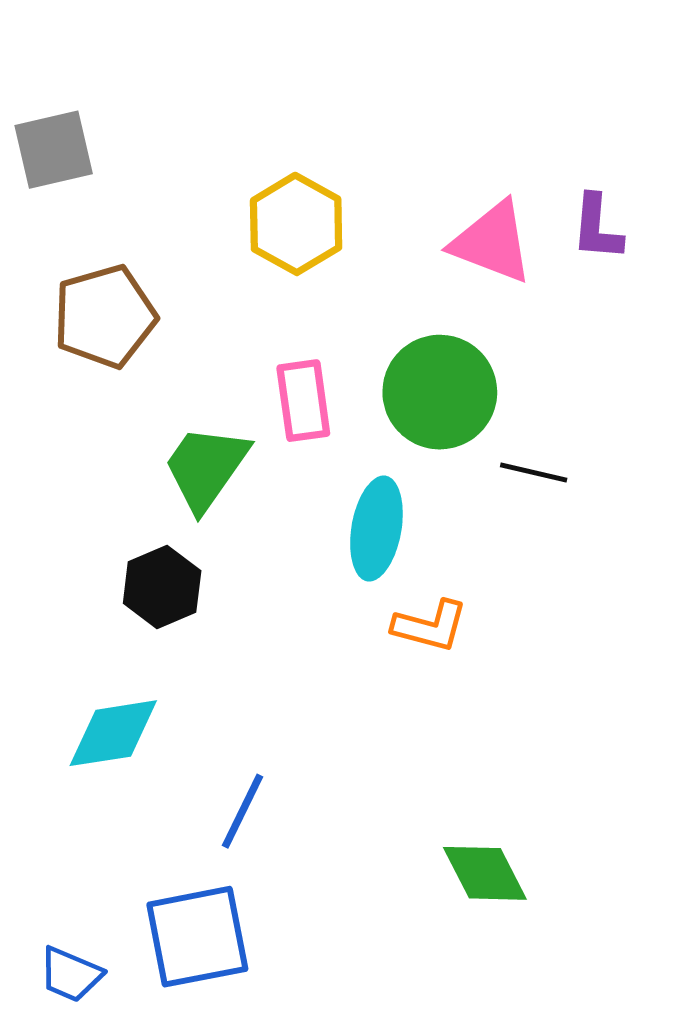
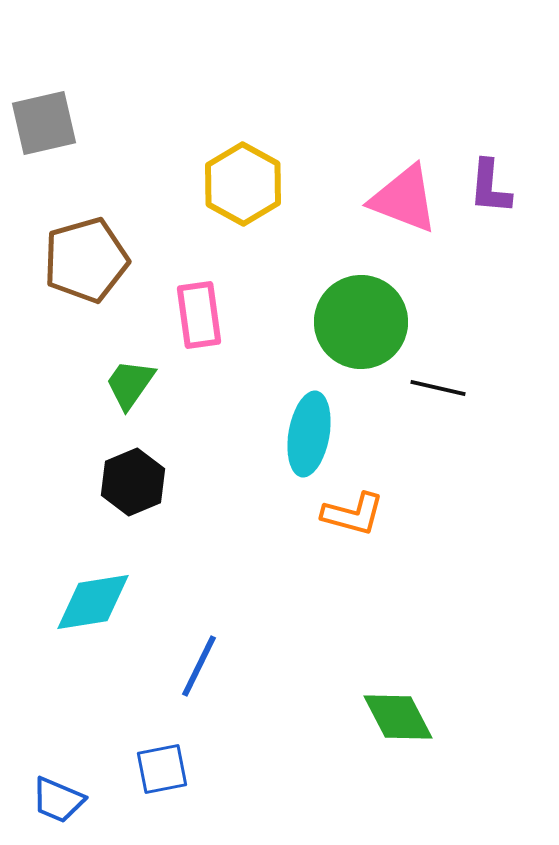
pink rectangle: (303, 401) -> (199, 315), moved
green trapezoid: (206, 468) -> (130, 384), moved, size x0.7
blue square: (197, 937) -> (162, 769), size x0.6

